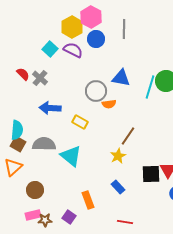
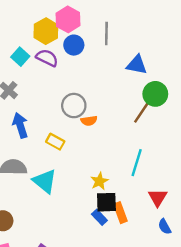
blue triangle: (121, 78) -> (137, 65), moved
cyan line: (150, 87) -> (137, 163), moved
blue arrow: (50, 108) -> (20, 125), turned 70
brown line: (128, 136) -> (141, 113), moved
black square: (151, 174) -> (106, 202), moved
orange rectangle: (88, 200) -> (120, 213), moved

